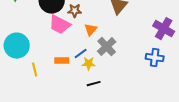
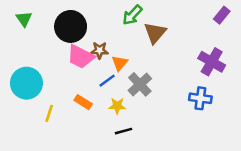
brown star: (75, 11) -> (100, 50), moved
blue line: (81, 54) -> (107, 81), moved
orange rectangle: (62, 61) -> (83, 102), turned 32
yellow line: (35, 70) -> (49, 113), turned 32

